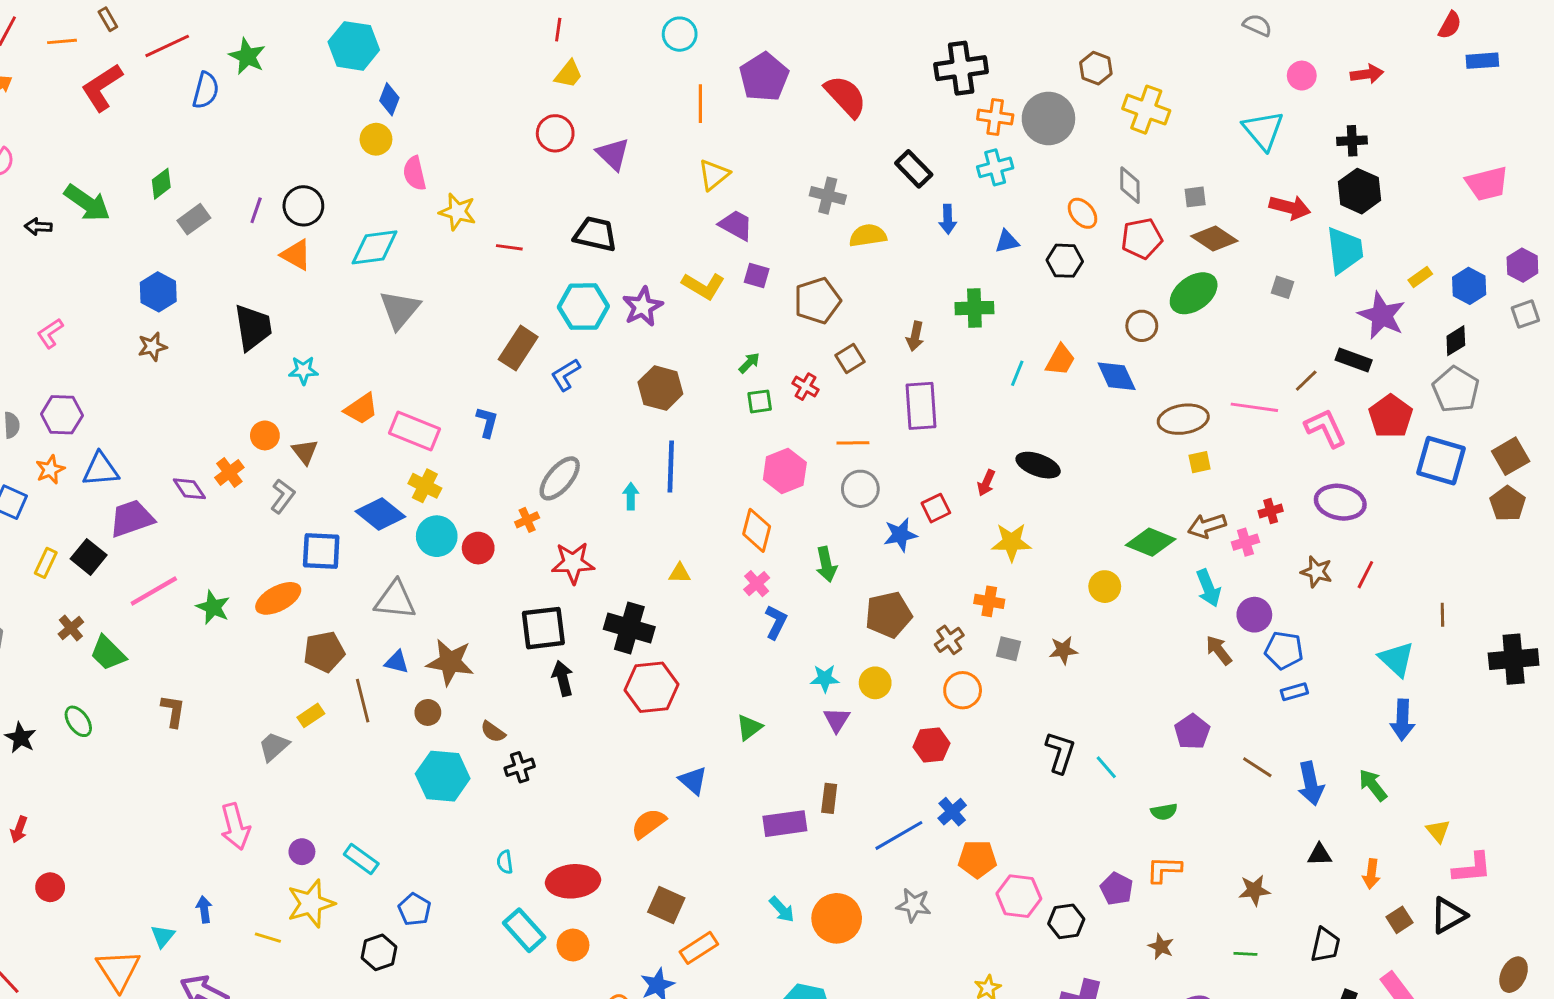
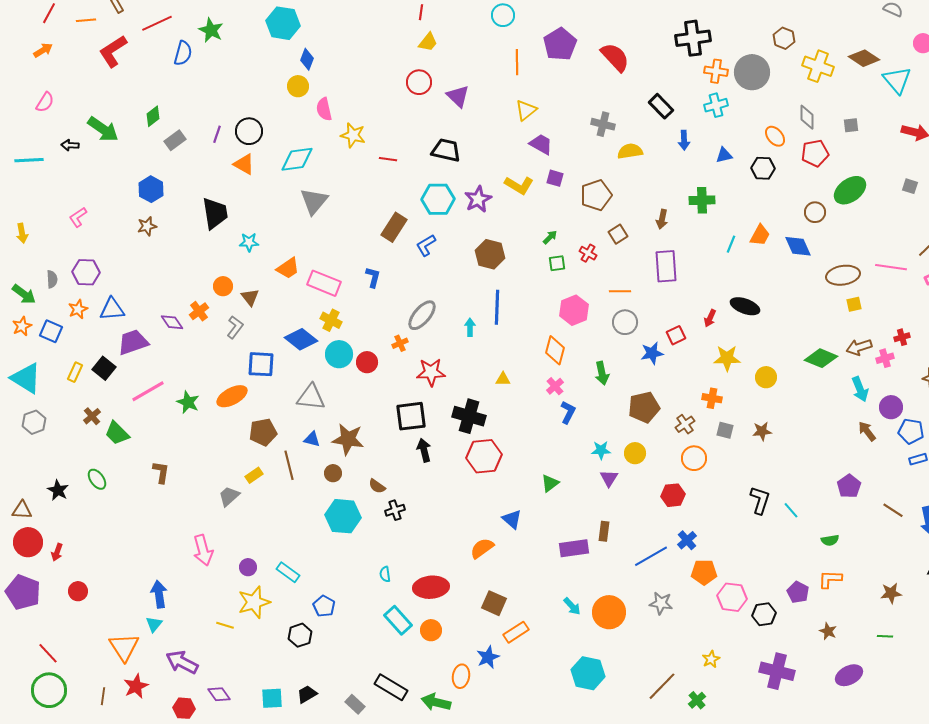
brown diamond: (1214, 238) -> (864, 58), moved
yellow circle: (1105, 587) -> (766, 377), moved
blue arrow: (204, 909) -> (159, 594), moved, size x1.5

